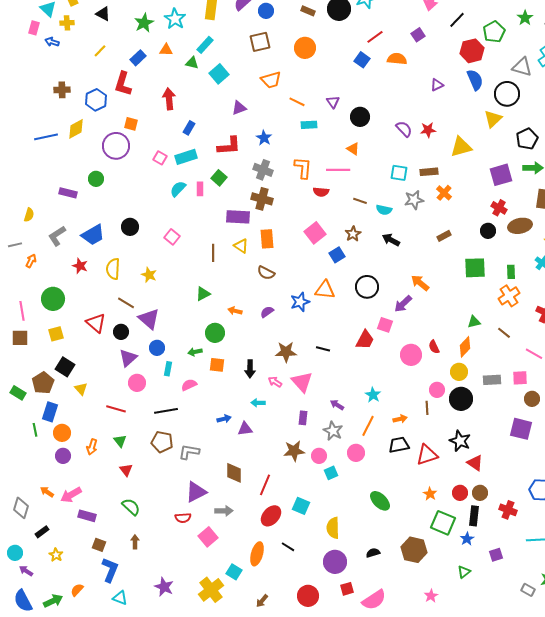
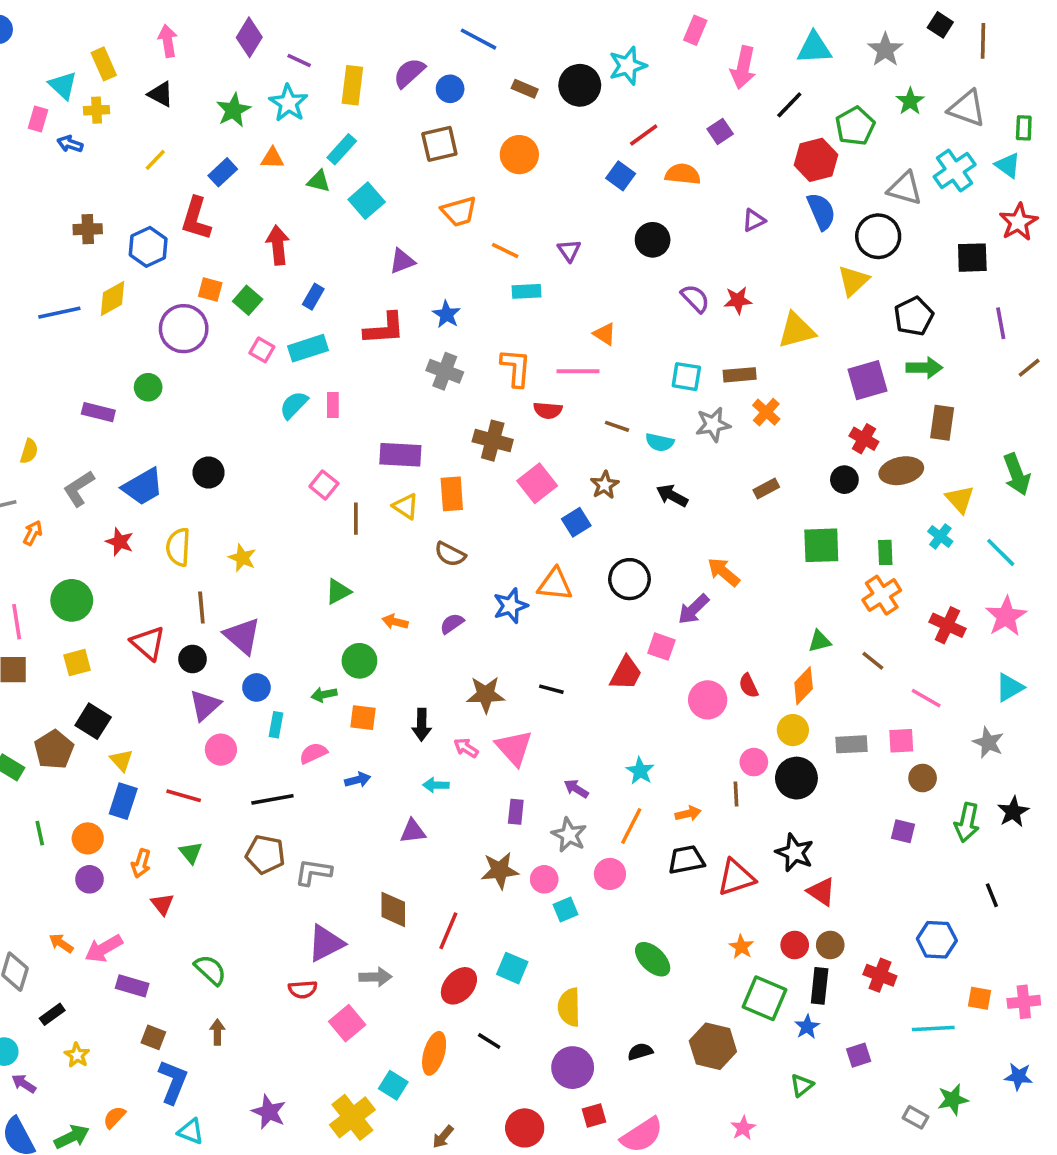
black circle: (360, 117) -> (653, 240), moved
green square: (219, 178) -> (248, 300), moved
brown cross: (262, 199) -> (493, 441), moved
pink square: (172, 237) -> (324, 485), moved
brown line: (126, 303) -> (201, 608), turned 54
blue rectangle: (50, 412) -> (123, 801), moved
blue arrow: (224, 419) -> (358, 780), moved
purple square: (521, 429) -> (903, 831), size x0.6
red triangle: (126, 470) -> (162, 904), moved

